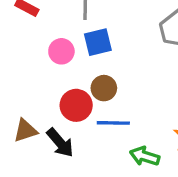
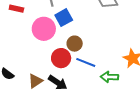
pink circle: (61, 51) -> (44, 29), size x1.5
blue line: (113, 123) -> (86, 62), turned 36

